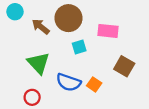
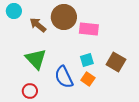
pink rectangle: (108, 31) -> (89, 29), moved
cyan square: (79, 47) -> (87, 60), moved
blue semicircle: (68, 82) -> (64, 77), turned 45

